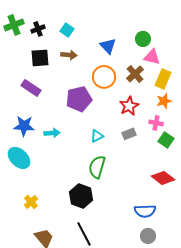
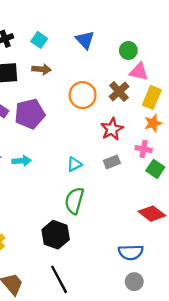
blue triangle: (108, 46) -> (85, 40), moved
purple pentagon: (79, 99) -> (30, 114), moved

